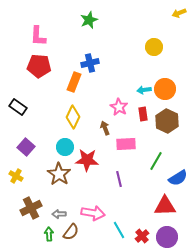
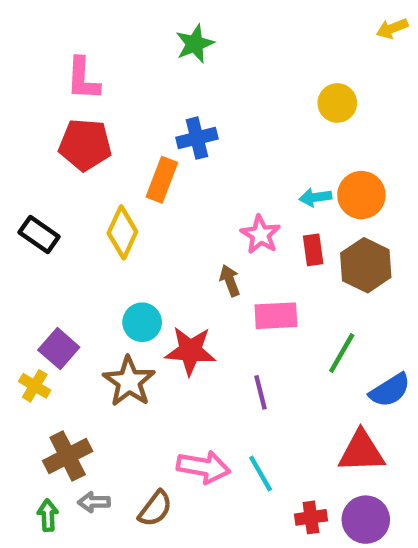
yellow diamond: (73, 117) -> (122, 232), moved
purple square: (26, 147) -> (59, 349), moved
gray arrow: (59, 214) -> (94, 502), moved
cyan line: (119, 230) -> (261, 474), moved
green arrow: (49, 234) -> (48, 515), moved
red cross: (142, 236) -> (311, 517), turned 32

